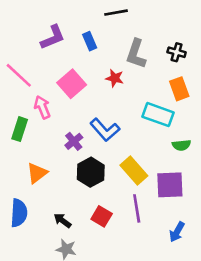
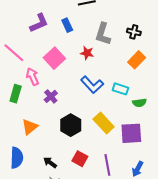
orange rectangle: (179, 89) -> (137, 60), turned 66
cyan rectangle: (158, 115) -> (120, 89), moved, size x0.7
blue L-shape: (105, 130) -> (92, 85), moved
purple cross: (74, 141) -> (51, 96), moved
purple line: (137, 208) -> (107, 165), moved

